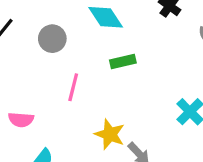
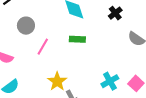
gray circle: (52, 39) -> (26, 26), moved

